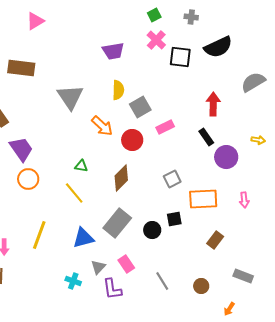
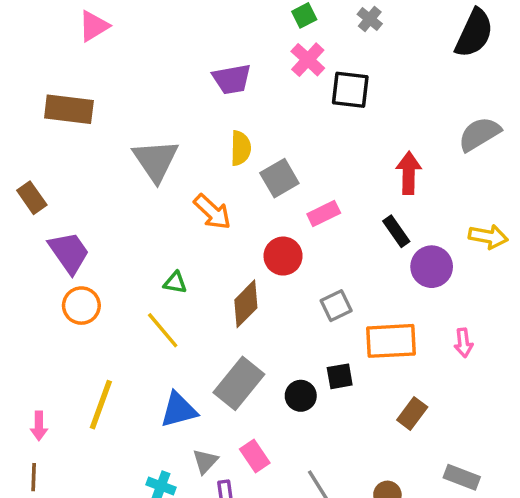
gray cross: (191, 17) -> (370, 19), turned 32
black semicircle: (218, 47) -> (474, 33), moved, turned -40
red circle: (132, 140) -> (283, 256), moved
yellow arrow: (258, 140) -> (488, 237), size x1.5

